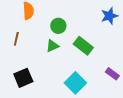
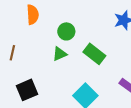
brown line: (16, 39) -> (12, 53), moved

